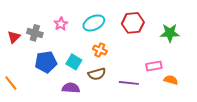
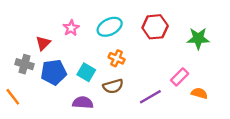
gray cross: (35, 33) -> (24, 64), moved
red triangle: (14, 37) -> (43, 43), moved
pink rectangle: (154, 66) -> (180, 77), turned -35
purple line: (129, 83) -> (150, 97), turned -36

